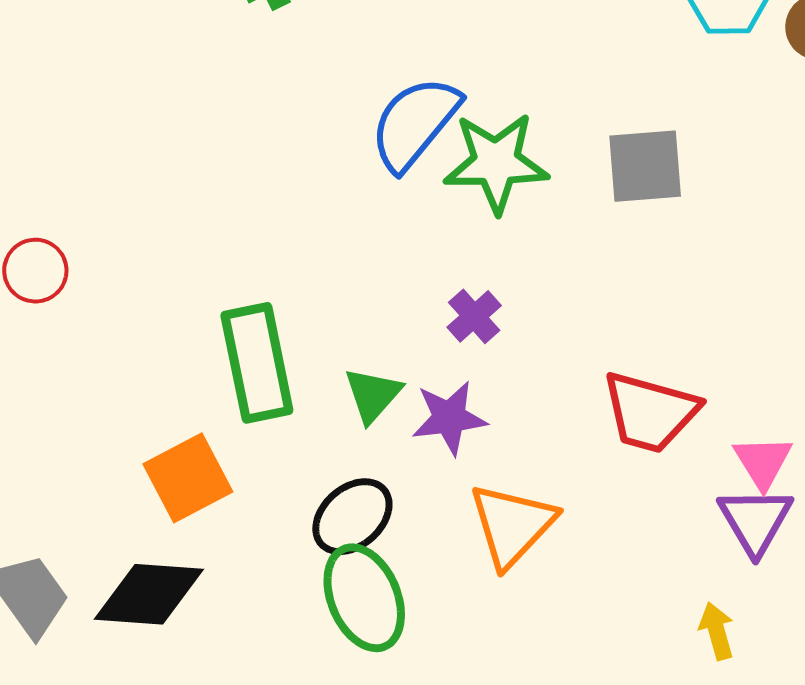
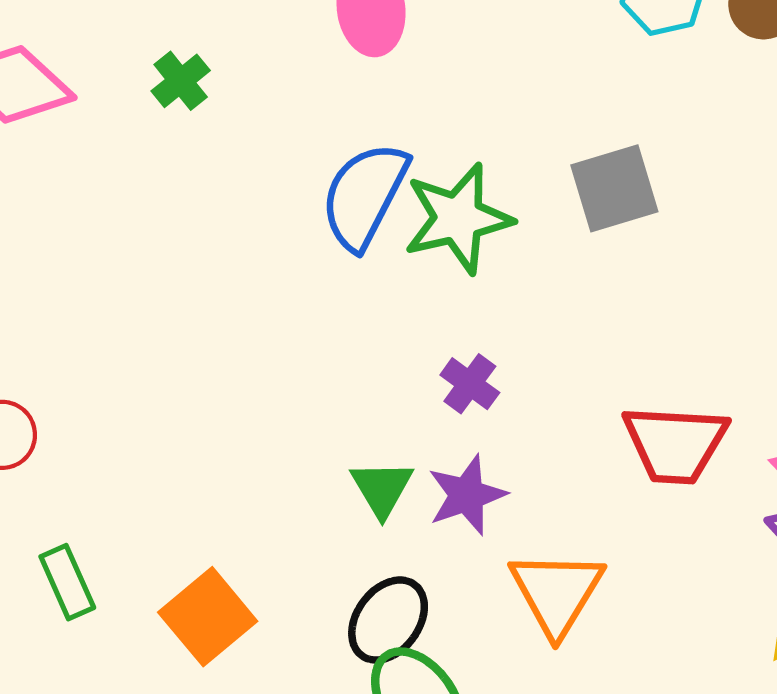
green rectangle: (257, 363) -> (67, 582), moved, size x0.6

